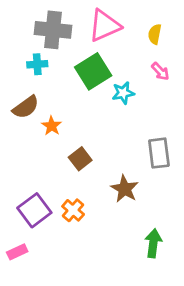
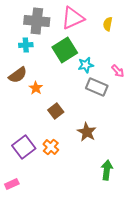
pink arrow: (160, 71) -> (118, 71), moved
gray rectangle: (159, 153) -> (97, 87), moved, turned -60
pink rectangle: (17, 252) -> (12, 184), moved

